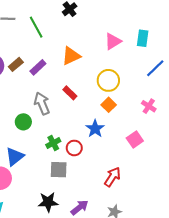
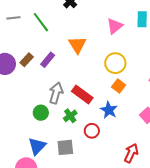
orange triangle: (71, 56) -> (77, 45), turned -30
red rectangle: (70, 93) -> (82, 95), moved, size x1.5
gray arrow: (42, 103) -> (56, 93), turned 45
green cross: (53, 143) -> (70, 116), moved
gray square: (59, 170) -> (65, 147), moved

